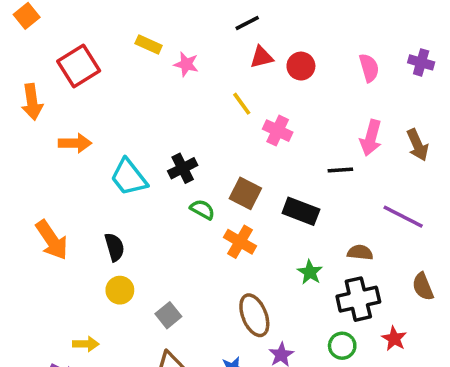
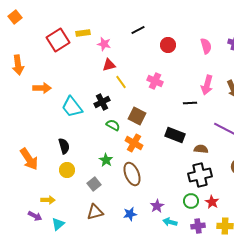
black line: (247, 23) -> (138, 30), moved
yellow rectangle: (149, 45) -> (83, 33), turned -32
red triangle: (262, 57) -> (109, 65), moved
red square: (79, 66) -> (58, 40), moved
yellow line: (242, 104) -> (121, 82), moved
black rectangle: (301, 211) -> (175, 135), moved
orange arrow: (52, 240) -> (29, 159), moved
green star: (310, 272) -> (106, 160), moved
brown ellipse: (254, 315) -> (132, 174), moved
red star: (394, 339) -> (212, 202), moved

